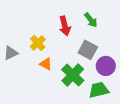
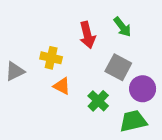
yellow cross: (38, 43) -> (51, 58), turned -35
green cross: (73, 75) -> (98, 101), size x0.7

